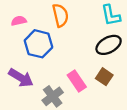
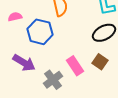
pink semicircle: (19, 21) -> (15, 17), moved

